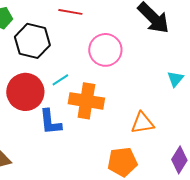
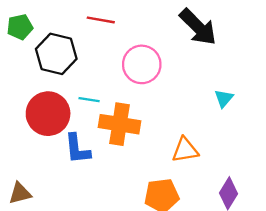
cyan line: (60, 80) -> (89, 100), turned 42

